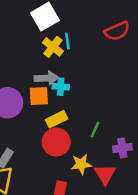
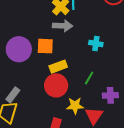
gray arrow: (46, 78) -> (63, 26), moved
cyan cross: (61, 87) -> (96, 44), moved

